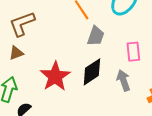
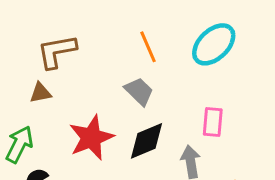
gray trapezoid: (96, 36) -> (139, 91), moved, turned -75

